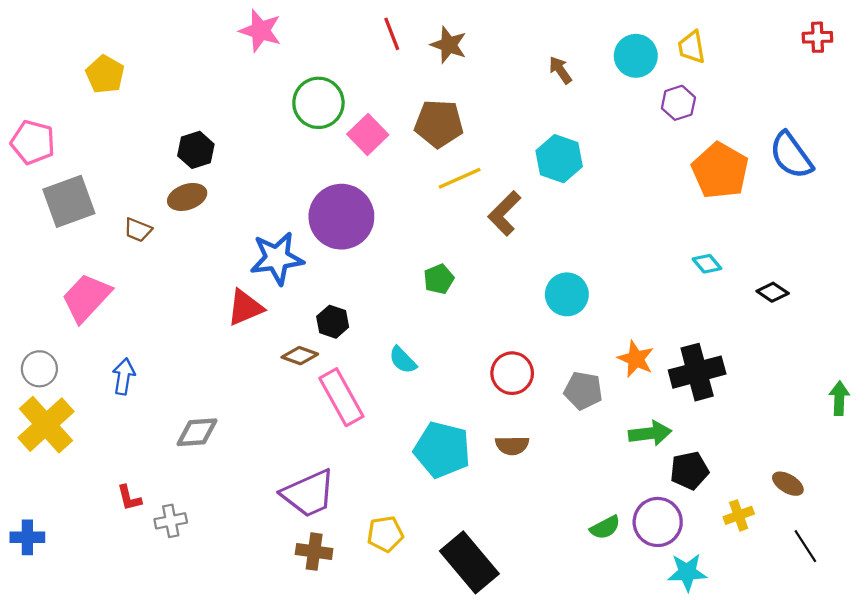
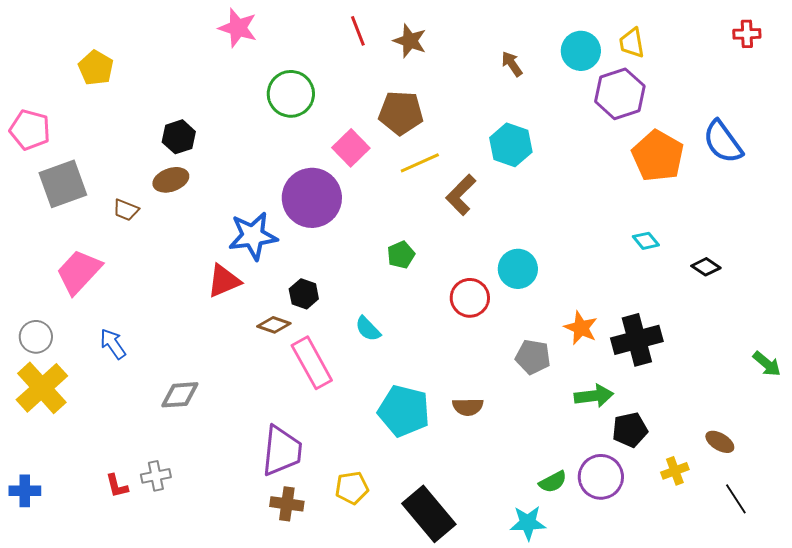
purple hexagon: (678, 103) -> (620, 94), size x1.6
pink square: (368, 135) -> (351, 148), moved
red circle: (512, 373) -> (470, 298), moved
blue arrow: (124, 376) -> (113, 344), turned -44
green arrow: (839, 398) -> (767, 364), turned 128
purple trapezoid: (309, 494) -> (282, 451), turned -60
red L-shape: (129, 498) -> (117, 486), moved
cyan star: (687, 572) -> (528, 523), moved

